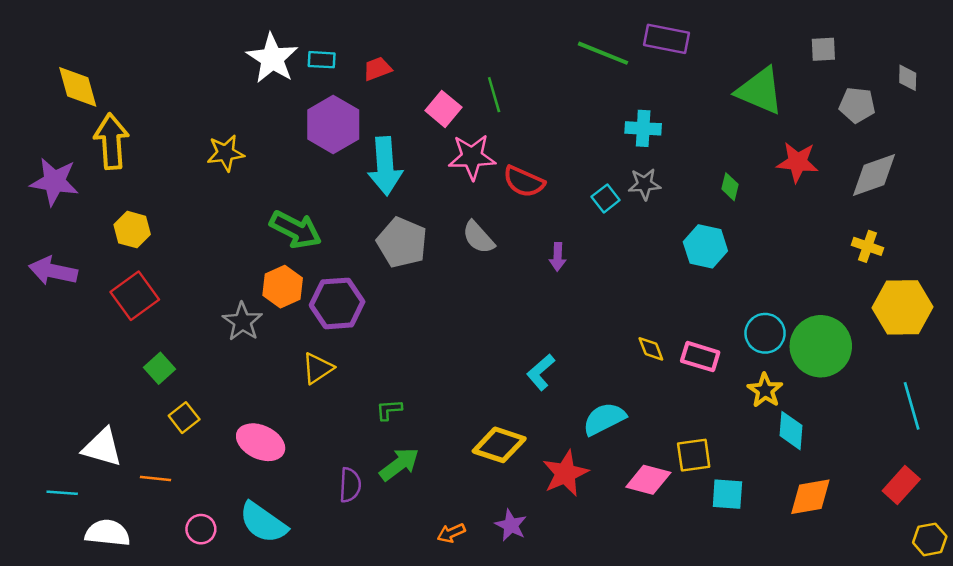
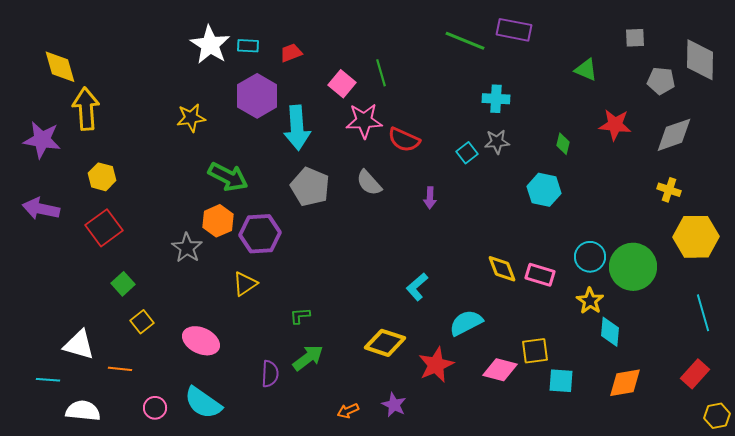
gray diamond: (908, 78) -> (700, 60), size x2.0
green triangle: (760, 91) -> (586, 70), size x0.6
yellow star: (226, 153) -> (191, 118), moved
yellow diamond: (651, 349) -> (502, 269), size x1.4

